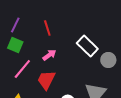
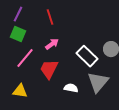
white rectangle: (87, 46) -> (87, 56), moved

